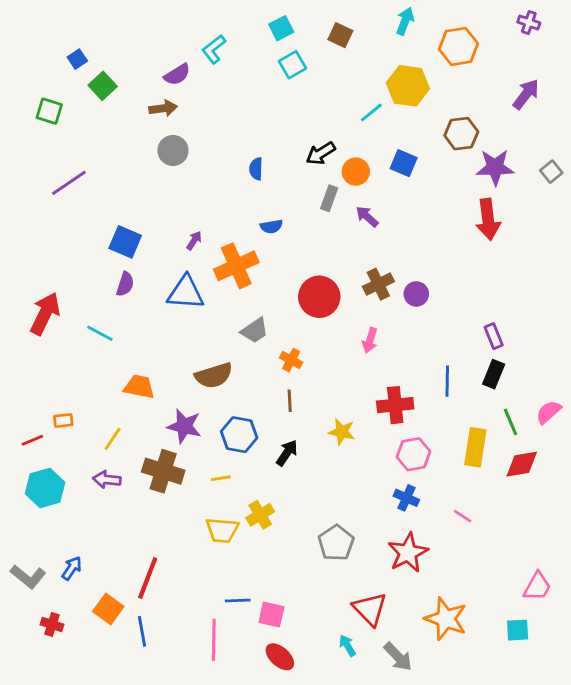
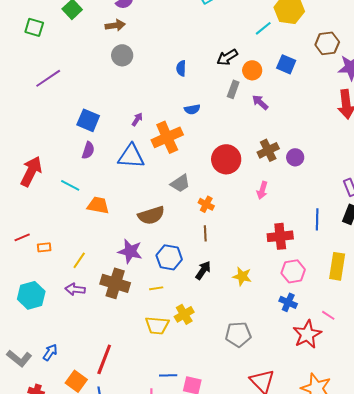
orange trapezoid: (139, 387) -> (98, 205), moved
yellow star: (342, 432) -> (242, 276), moved
red line: (32, 440) -> (22, 237), moved
gray pentagon: (336, 543) -> (238, 334), turned 30
red star: (408, 553) -> (307, 334), moved

